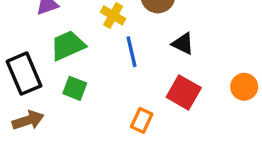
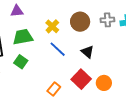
blue line: (131, 52) -> (58, 49), turned -48
orange circle: (244, 87) -> (104, 83), moved

